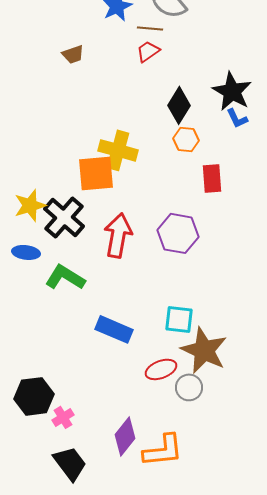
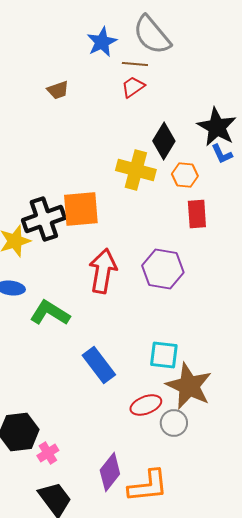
orange hexagon: (186, 139) -> (185, 175), moved
yellow cross: (118, 150) -> (136, 170), moved
black cross: (64, 217) -> (44, 219), moved, turned 30
blue rectangle: (114, 329) -> (99, 365), turned 30

